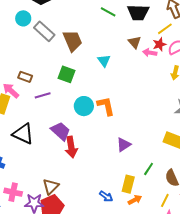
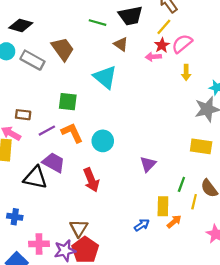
brown trapezoid: (72, 41) -> (63, 49), moved
brown triangle: (135, 42) -> (121, 44), moved
cyan triangle: (104, 61) -> (105, 77), size x1.6
cyan circle: (84, 106) -> (103, 141), moved
orange L-shape: (106, 106) -> (72, 133), moved
purple trapezoid: (61, 131) -> (54, 163), moved
blue arrow: (106, 196) -> (142, 225), turned -56
yellow line: (165, 200) -> (194, 202), moved

